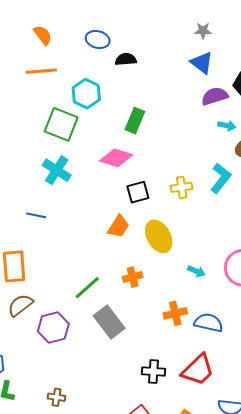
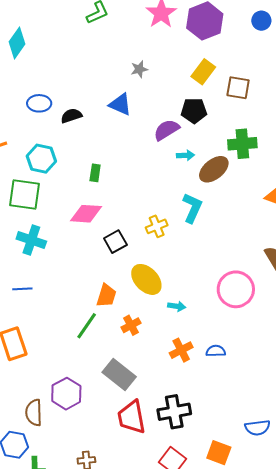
blue triangle: (202, 63) -> (120, 104), moved
green rectangle: (135, 121) -> (95, 173), size x0.7
orange trapezoid: (118, 226) -> (106, 296), moved
cyan arrow: (196, 271) -> (177, 306), moved
green line: (87, 288) -> (87, 326), moved
brown semicircle: (20, 305) -> (34, 413), moved, turned -40
blue semicircle: (209, 323) -> (216, 351), size x0.7
red trapezoid: (198, 370) -> (132, 417), moved, turned 138
black cross: (153, 372) -> (174, 412), size x1.4

